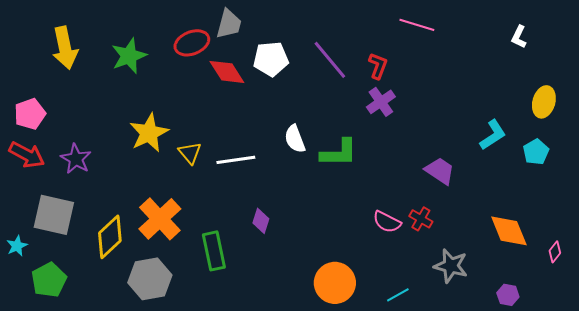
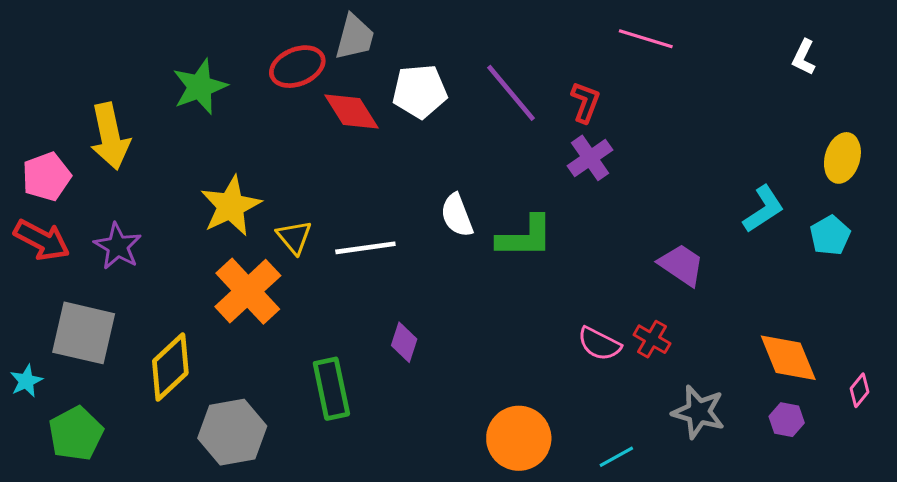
yellow arrow: (65, 48) -> (110, 136), moved
orange cross: (160, 219) -> (248, 291), moved
purple hexagon: (508, 295) -> (787, 420), moved

